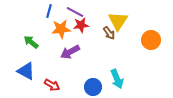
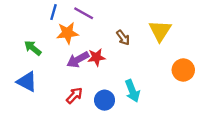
yellow triangle: (118, 21) -> (160, 31), moved
red star: (81, 25) -> (96, 57), moved
orange circle: (151, 40) -> (183, 70), moved
red arrow: (52, 85) -> (74, 95), moved, turned -77

